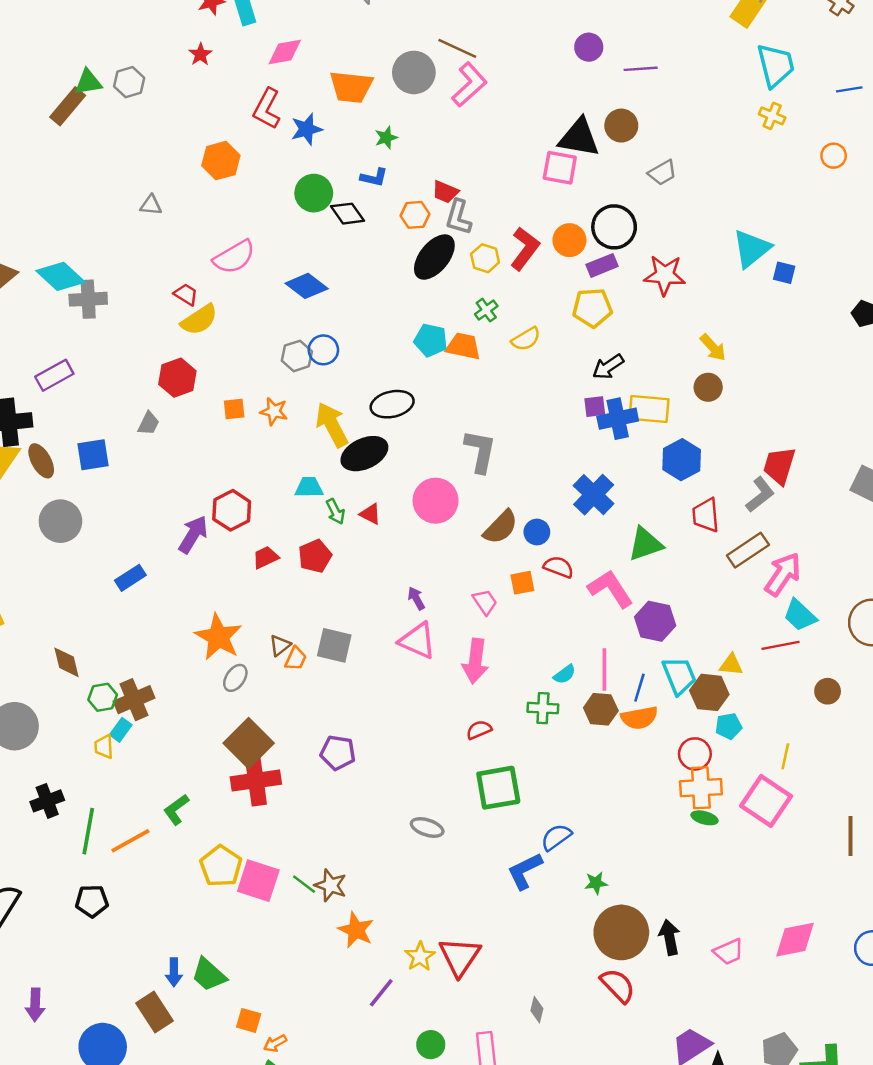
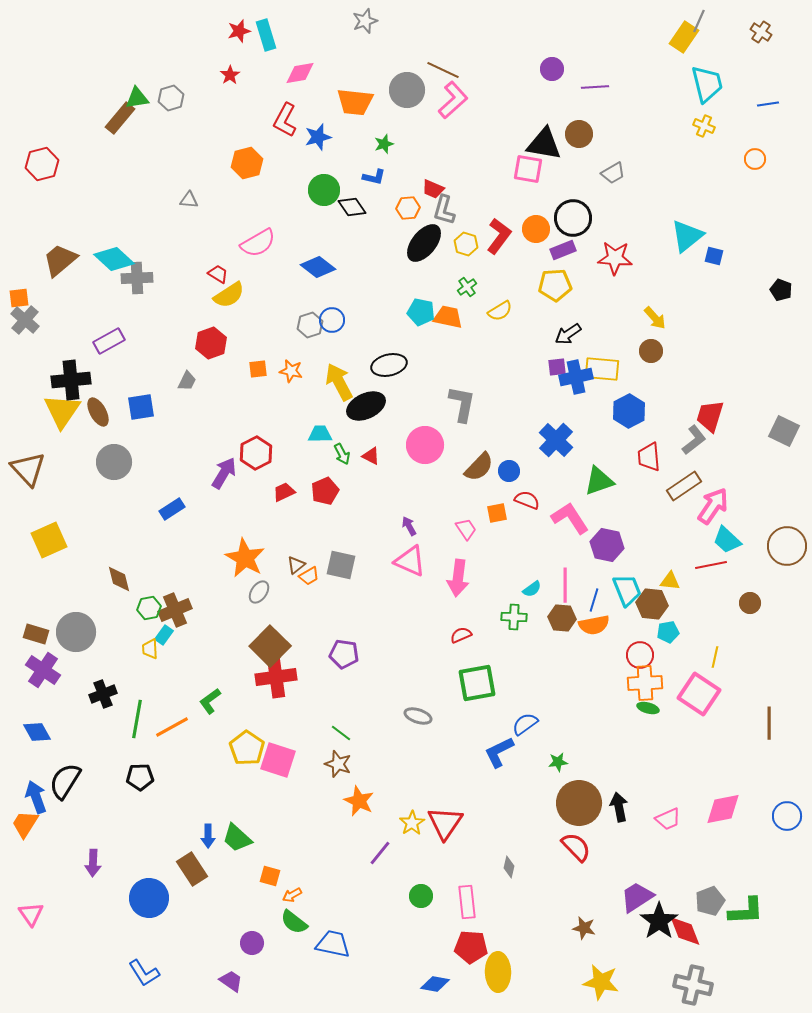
orange trapezoid: (296, 659) -> (309, 576), turned 35
green line: (304, 884) -> (341, 733), moved

